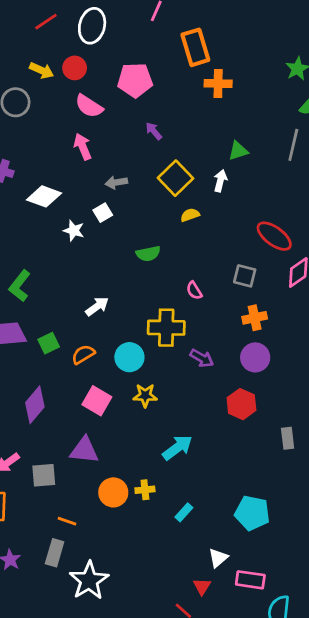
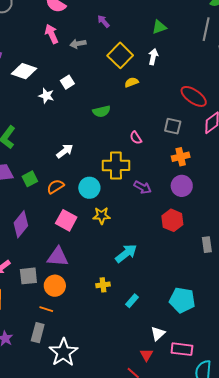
green triangle: (238, 151) -> (159, 27), moved
gray arrow: (116, 182) -> (78, 44), moved
orange circle: (113, 492) -> (55, 286), moved

